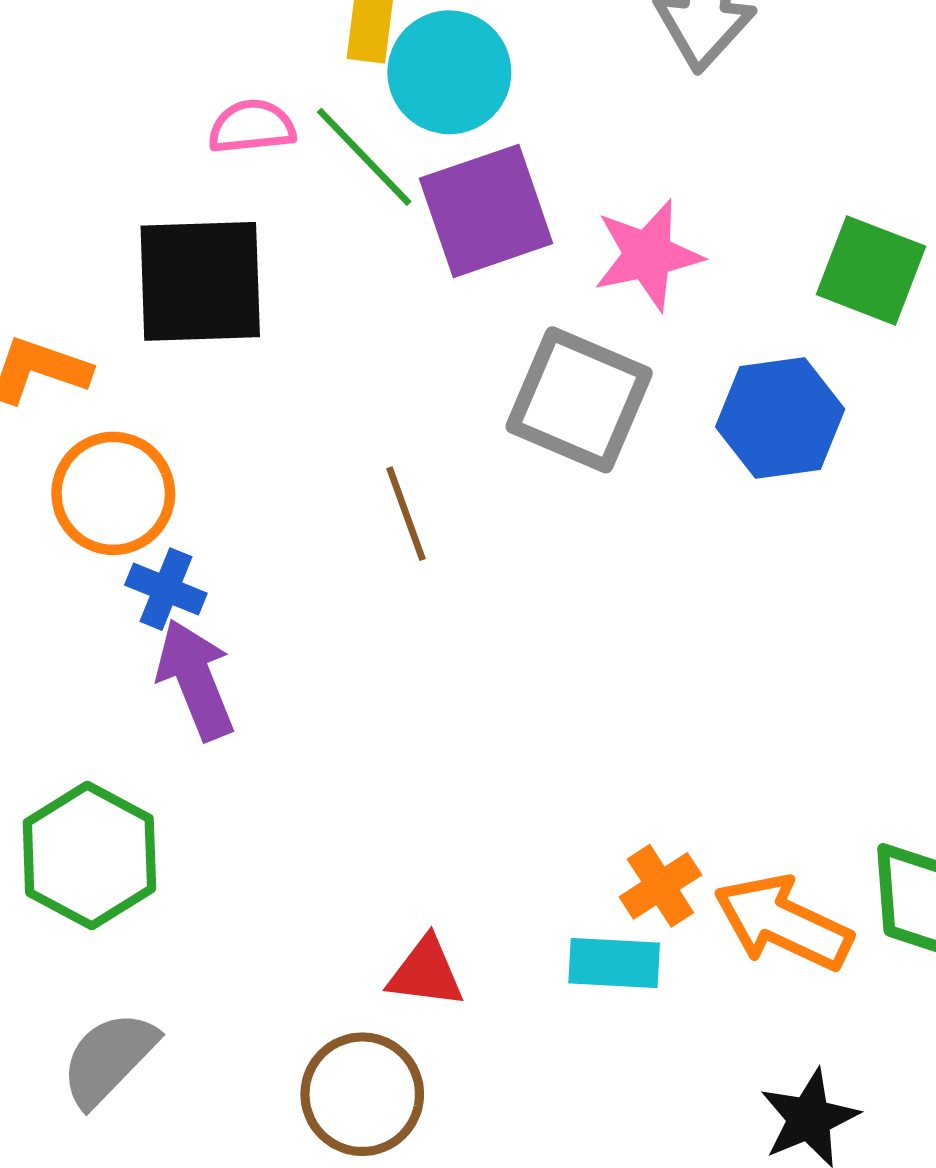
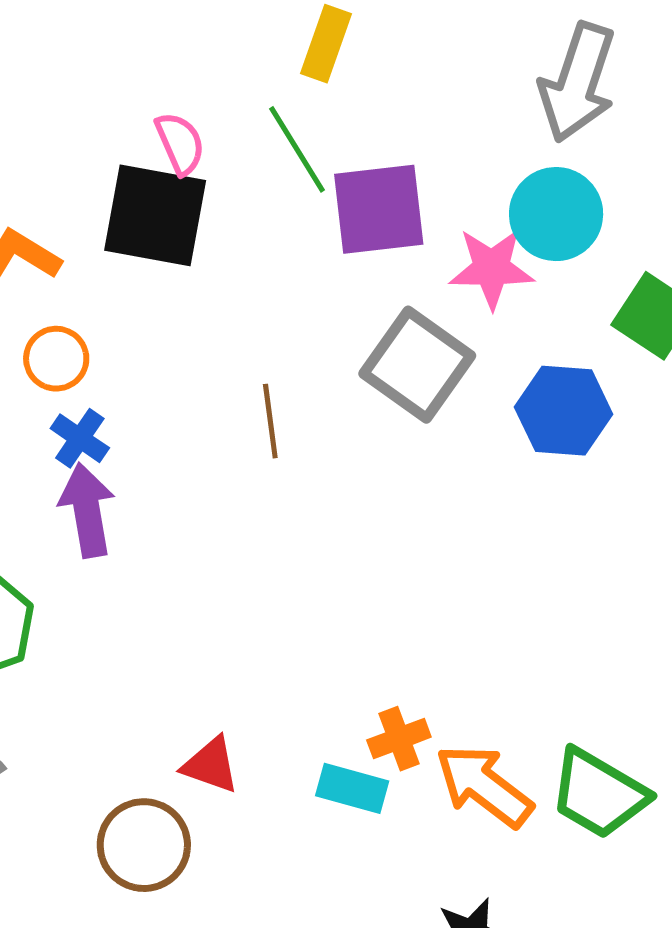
cyan circle: (449, 72) -> (556, 214), moved
pink semicircle: (252, 127) -> (180, 143), moved, turned 60
orange circle: (113, 493) -> (56, 359), size x0.7

